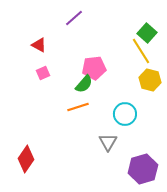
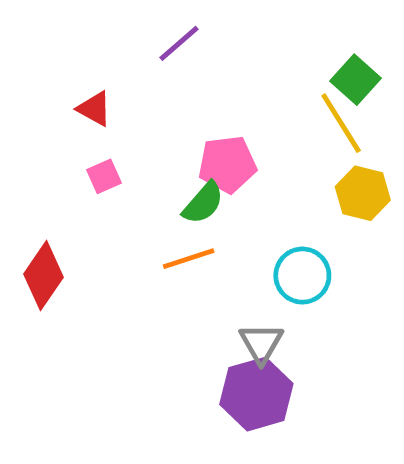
red diamond: (26, 159) -> (44, 276), moved
purple hexagon: (143, 169) -> (256, 394), moved

